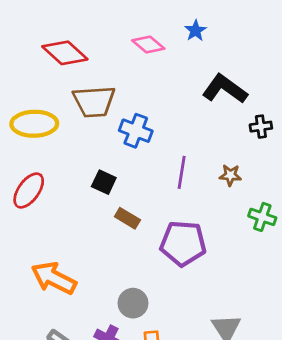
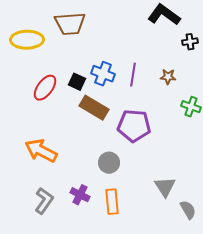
blue cross: (136, 131) -> (103, 74), moved
red ellipse: (29, 190) -> (45, 88), moved
brown rectangle: (127, 218) -> (94, 108), size x1.6
gray circle: (133, 303) -> (109, 163), moved

